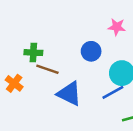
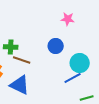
pink star: (117, 27) -> (68, 19), moved
blue triangle: (69, 94) -> (20, 85), moved

